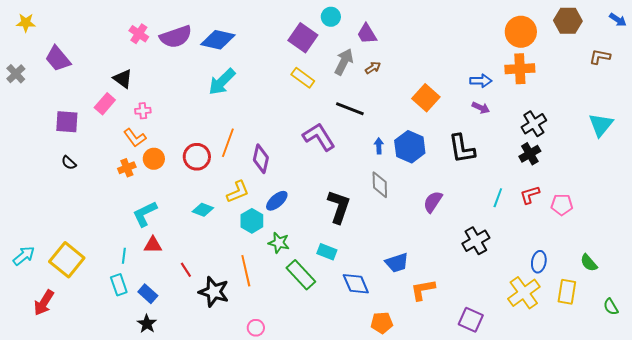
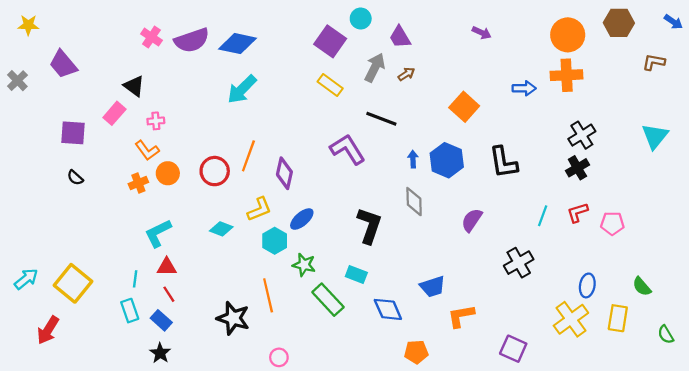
purple arrow: (481, 108) -> (482, 33), moved
red line: (186, 270) -> (169, 294), moved

